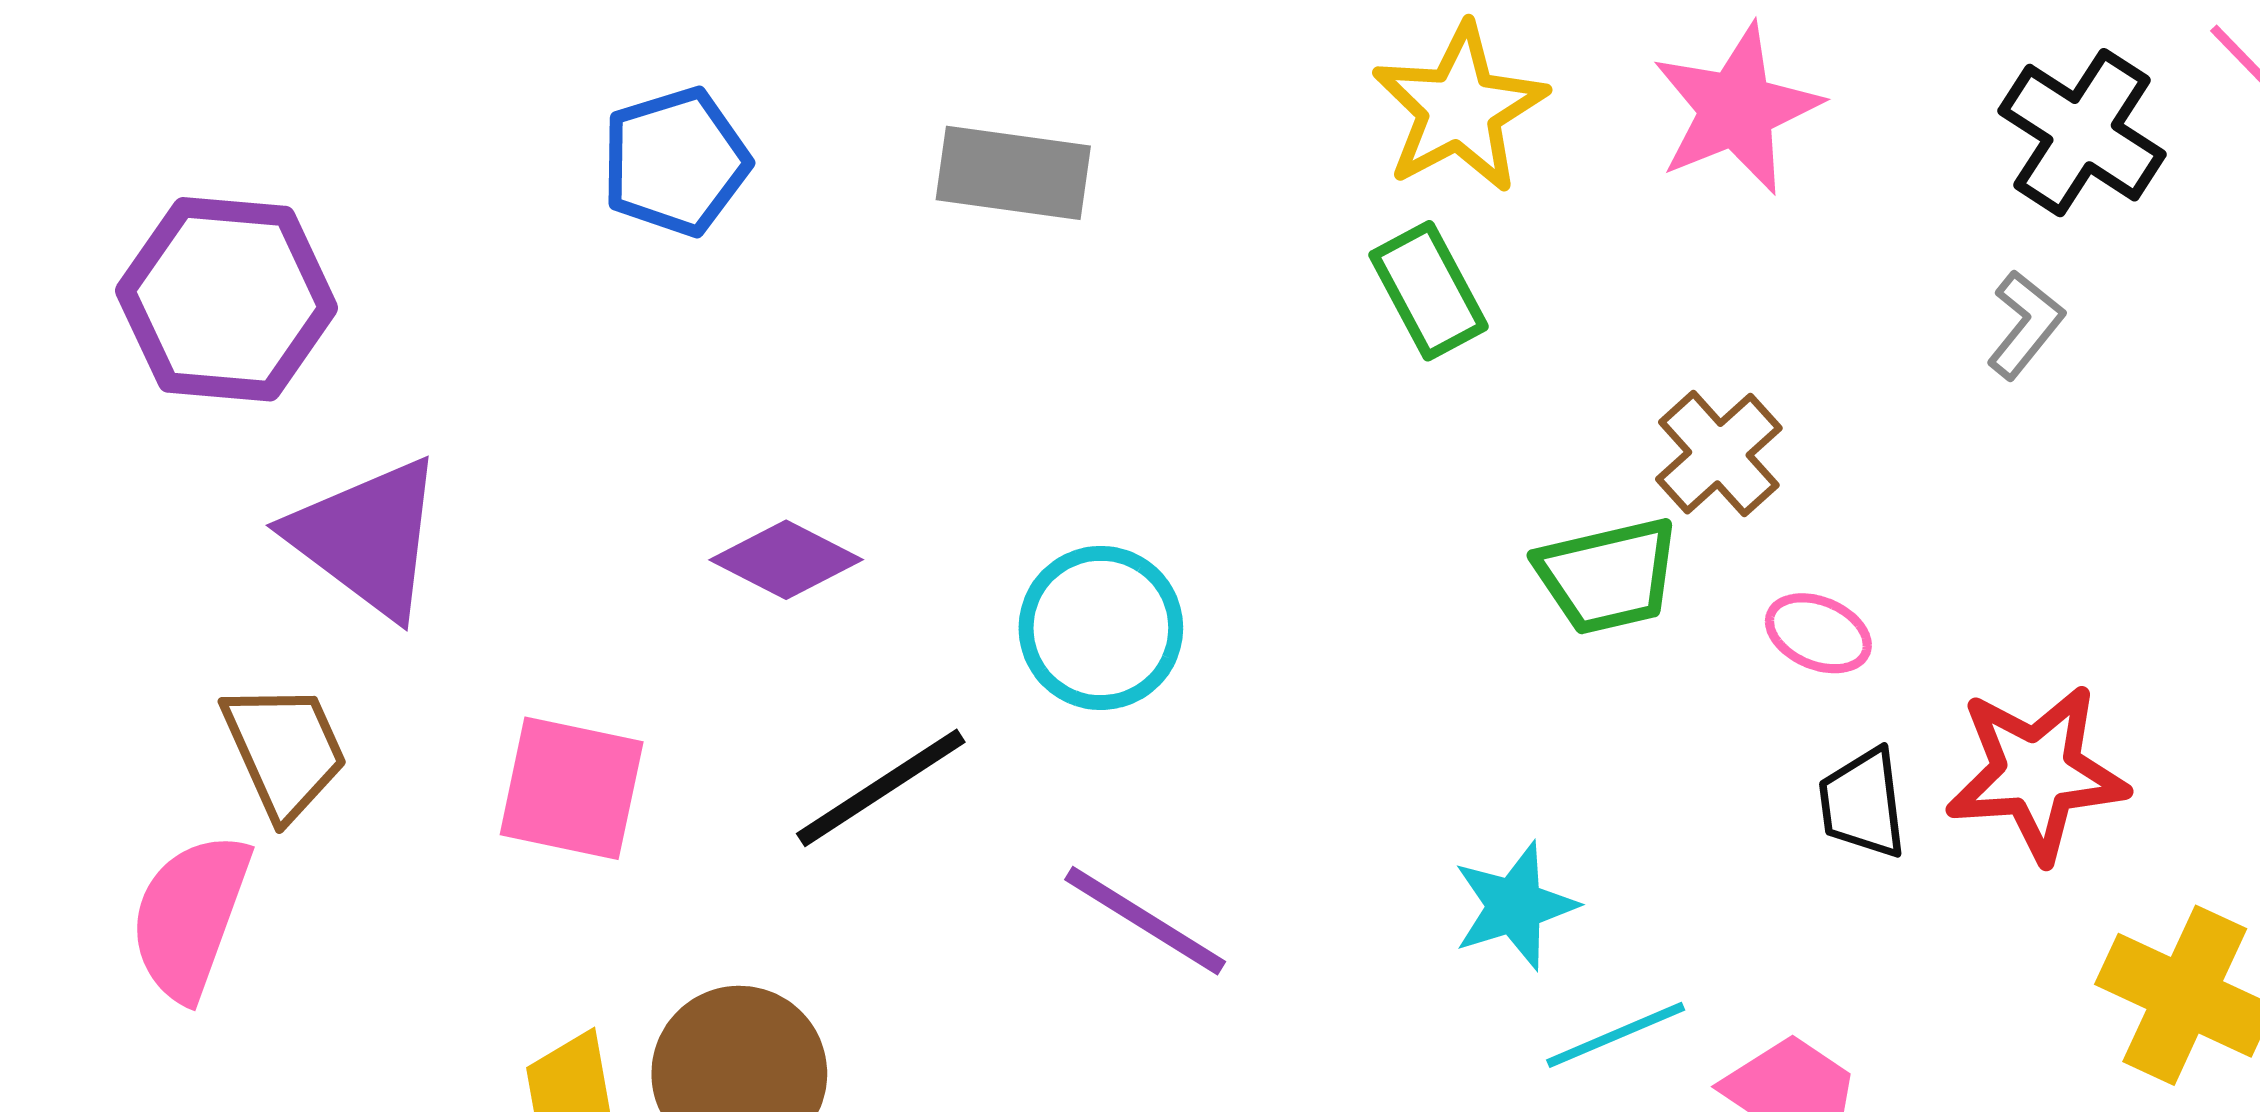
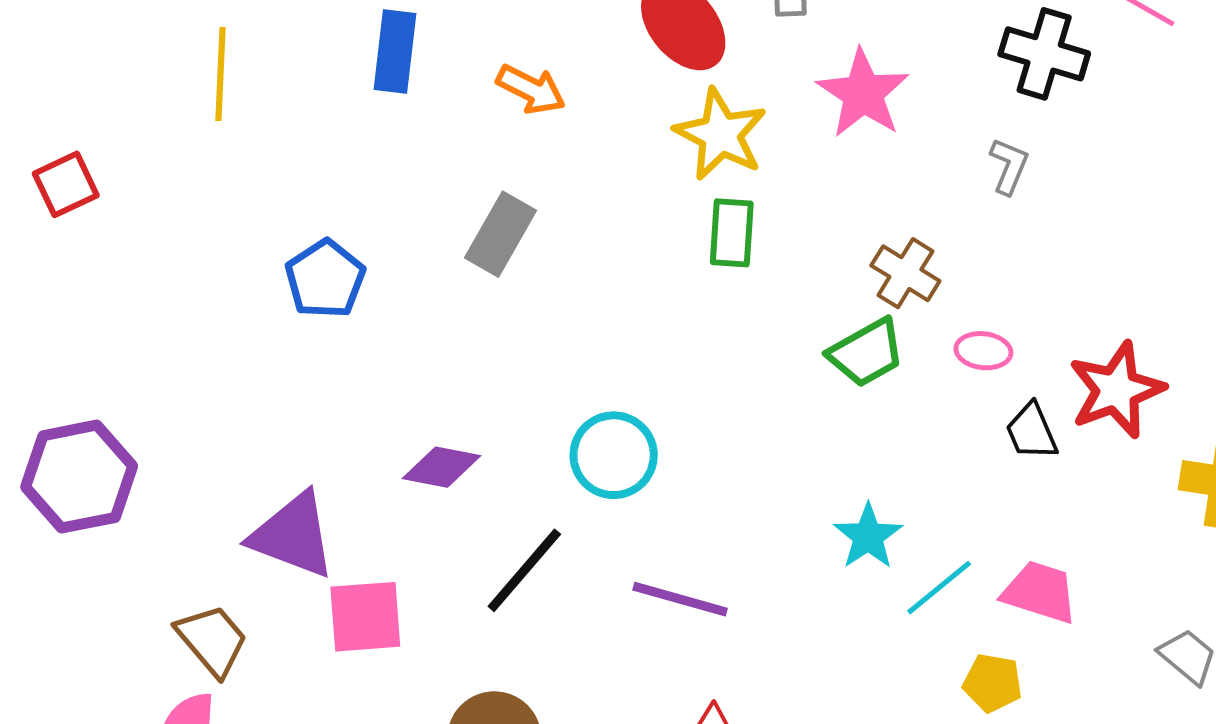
gray rectangle: (1013, 173) -> (501, 234), turned -52
green rectangle: (1429, 291) -> (732, 233), turned 48
purple hexagon: (227, 299) -> (79, 477), moved
gray L-shape: (2025, 325) -> (1009, 166), moved
purple triangle: (367, 537) -> (293, 535), moved

